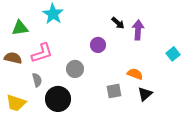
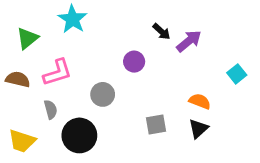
green triangle: (20, 28) -> (27, 38), turned -30
purple arrow: (138, 30) -> (189, 41), turned 48
orange semicircle: (135, 74) -> (200, 101), moved

